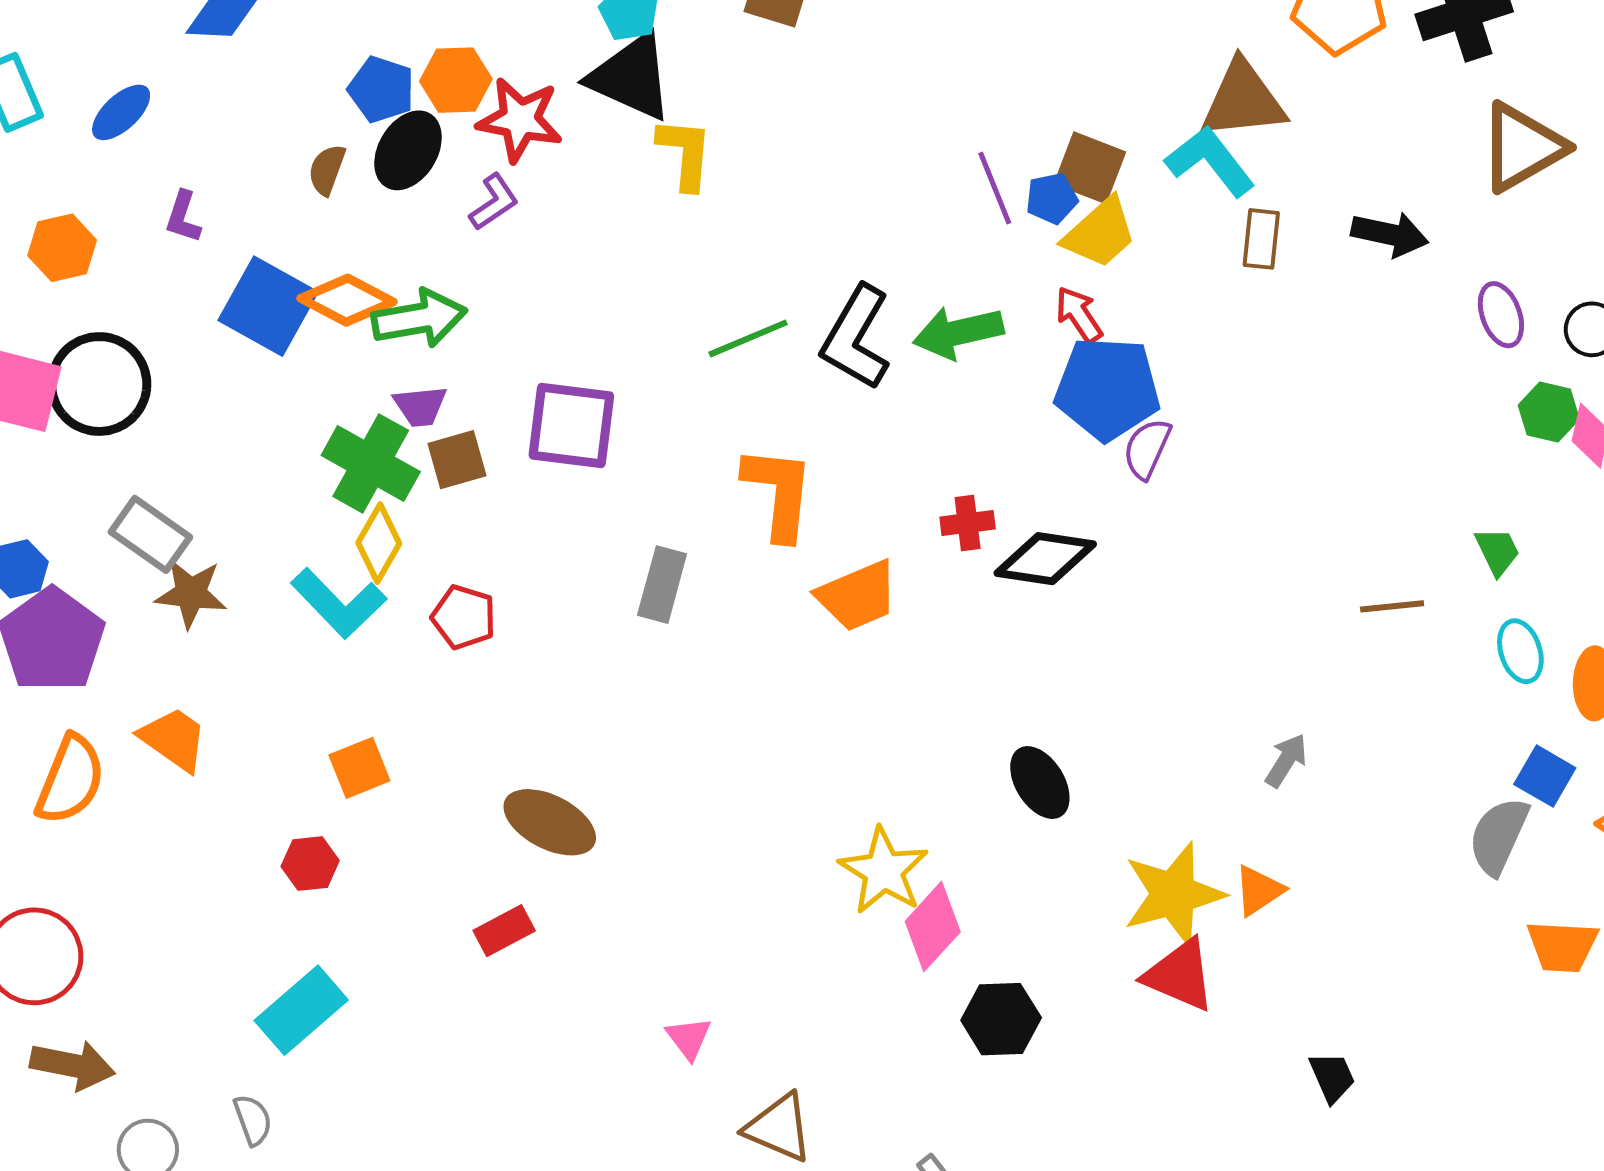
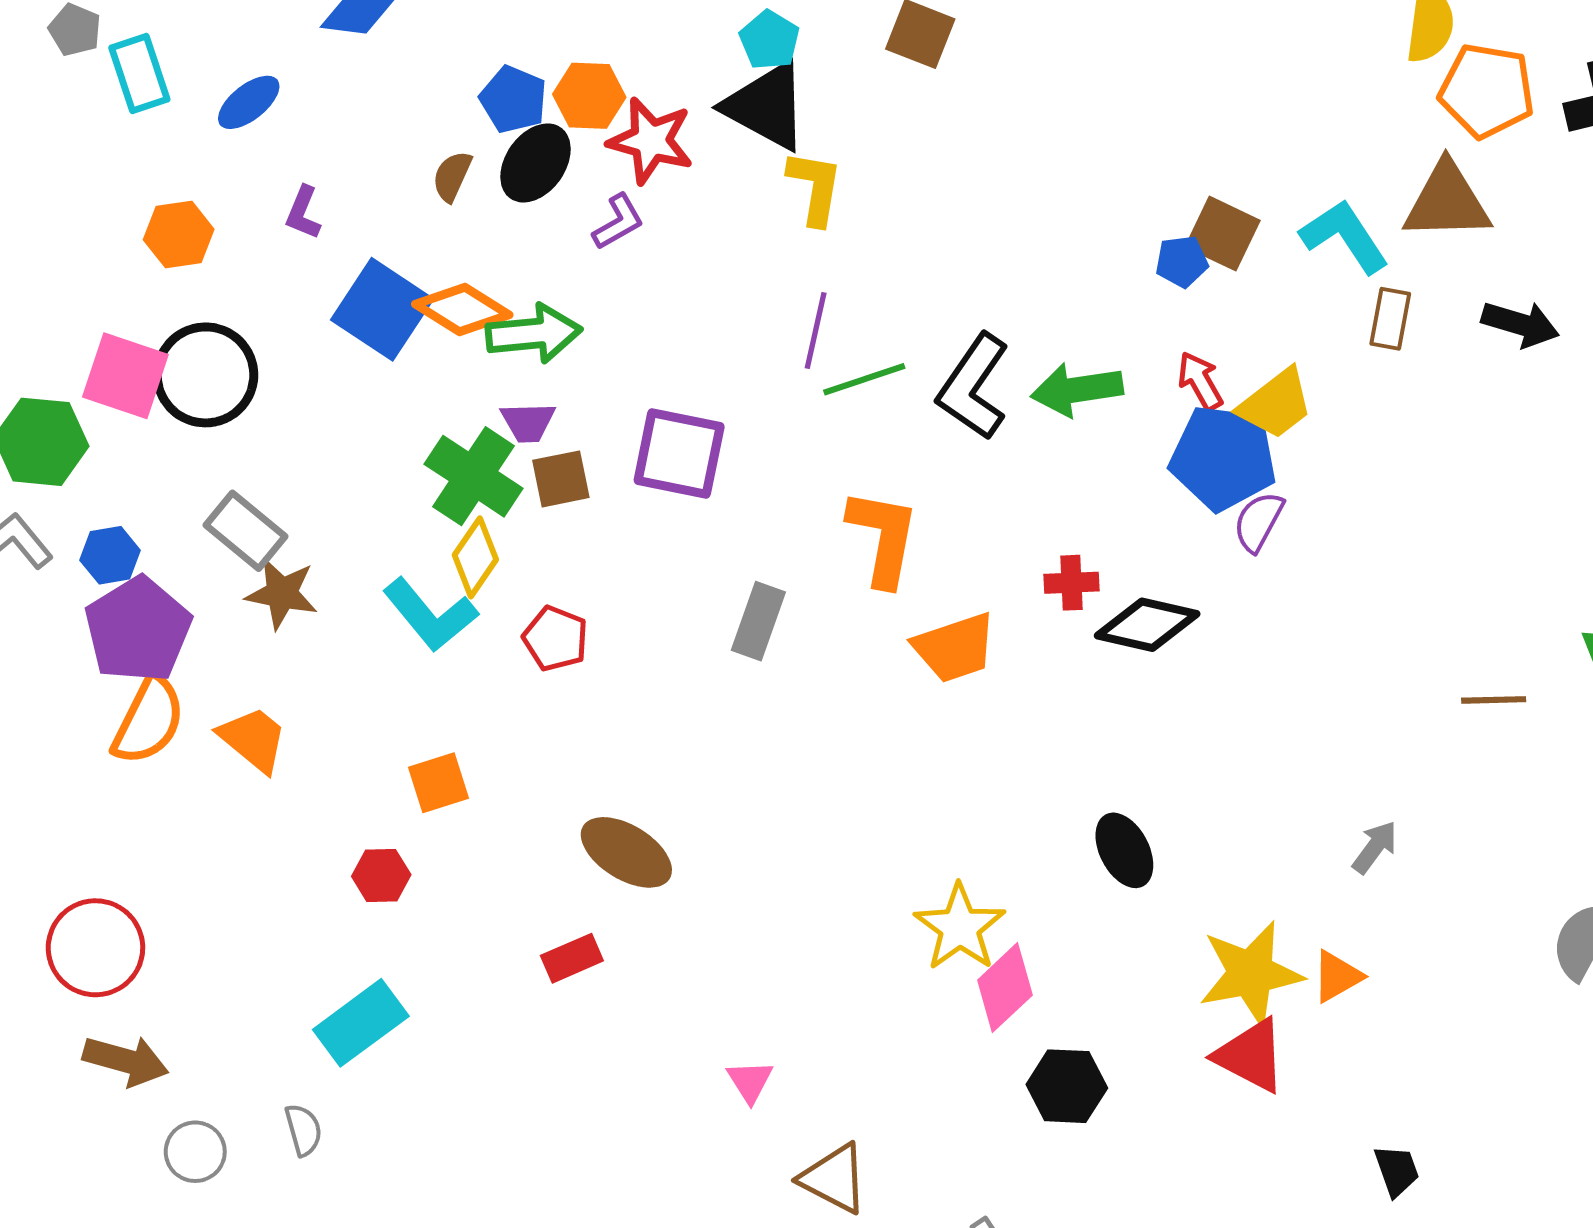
brown triangle: (1243, 100) -> (1447, 202), moved
purple line: (995, 188) -> (816, 330), moved, turned 30
yellow trapezoid: (1100, 233) -> (1276, 404), moved
orange semicircle: (70, 780) -> (149, 720), moved

